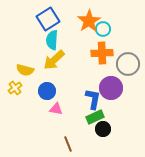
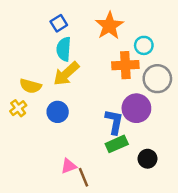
blue square: (48, 19) -> (59, 23), size x0.6
cyan circle: (103, 29) -> (144, 45), moved
pink triangle: (56, 109) -> (69, 166), moved, turned -32
black circle: (103, 129) -> (148, 159), moved

